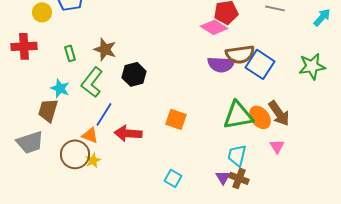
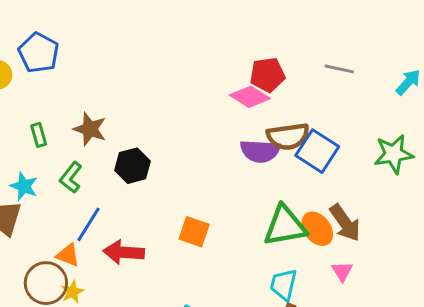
green L-shape: (92, 82) -> (71, 177), size x0.7

